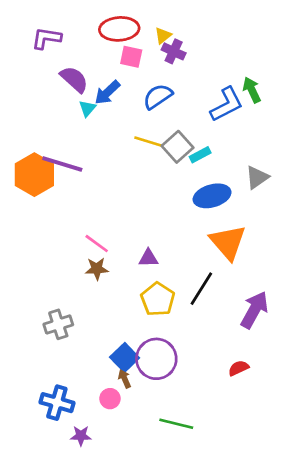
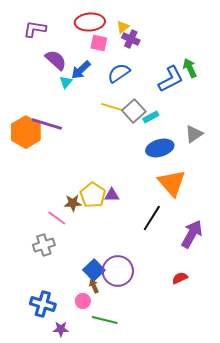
pink line: (97, 244) -> (57, 218), moved
yellow pentagon: (158, 299) -> (93, 195), moved
green line: (176, 424) -> (105, 320), moved

